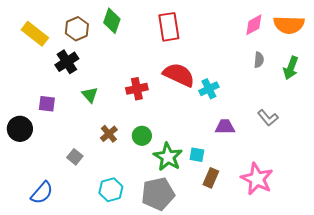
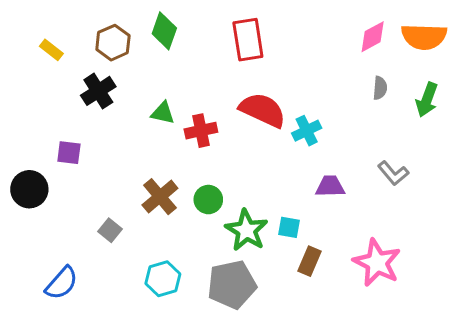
yellow rectangle: (35, 34) -> (51, 50), size x0.6
green triangle: (90, 95) -> (163, 113), moved, turned -36
brown cross: (109, 134) -> (160, 197), size x1.4

